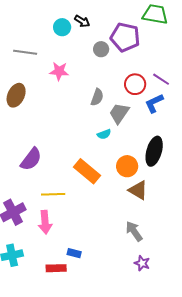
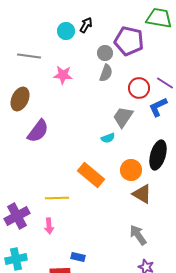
black arrow: (82, 21) -> (86, 25), turned -91
gray semicircle: (97, 97) -> (106, 73), moved
purple semicircle: (31, 159) -> (38, 131), moved
pink arrow: (45, 222) -> (49, 226), size x0.7

